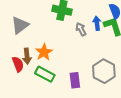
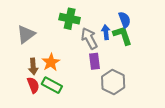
gray arrow: (81, 29) -> (89, 38), size x1.5
red semicircle: (18, 64) -> (33, 85), moved
purple rectangle: (75, 80) -> (94, 61), moved

